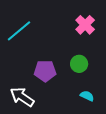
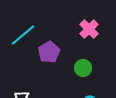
purple pentagon: (45, 71) -> (49, 52), moved, turned -30

